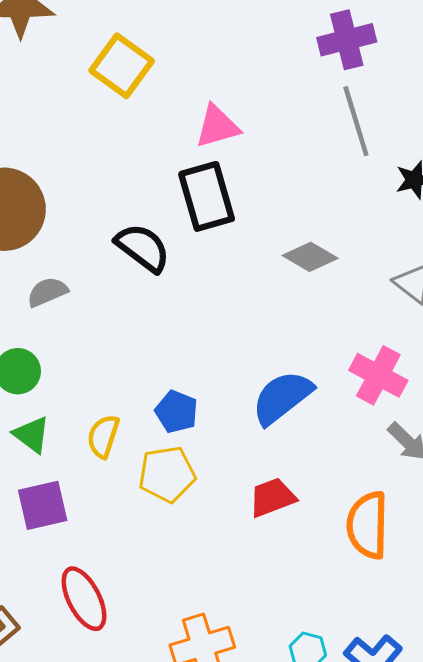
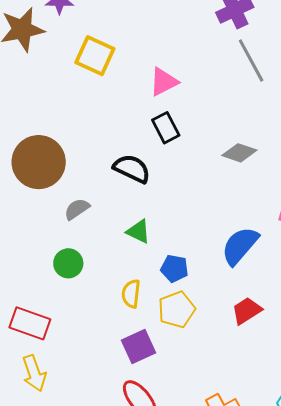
black rectangle: (207, 196) -> (166, 128), size x0.7
green triangle: (32, 435) -> (138, 231), moved
purple square: (43, 505) -> (138, 347), moved

